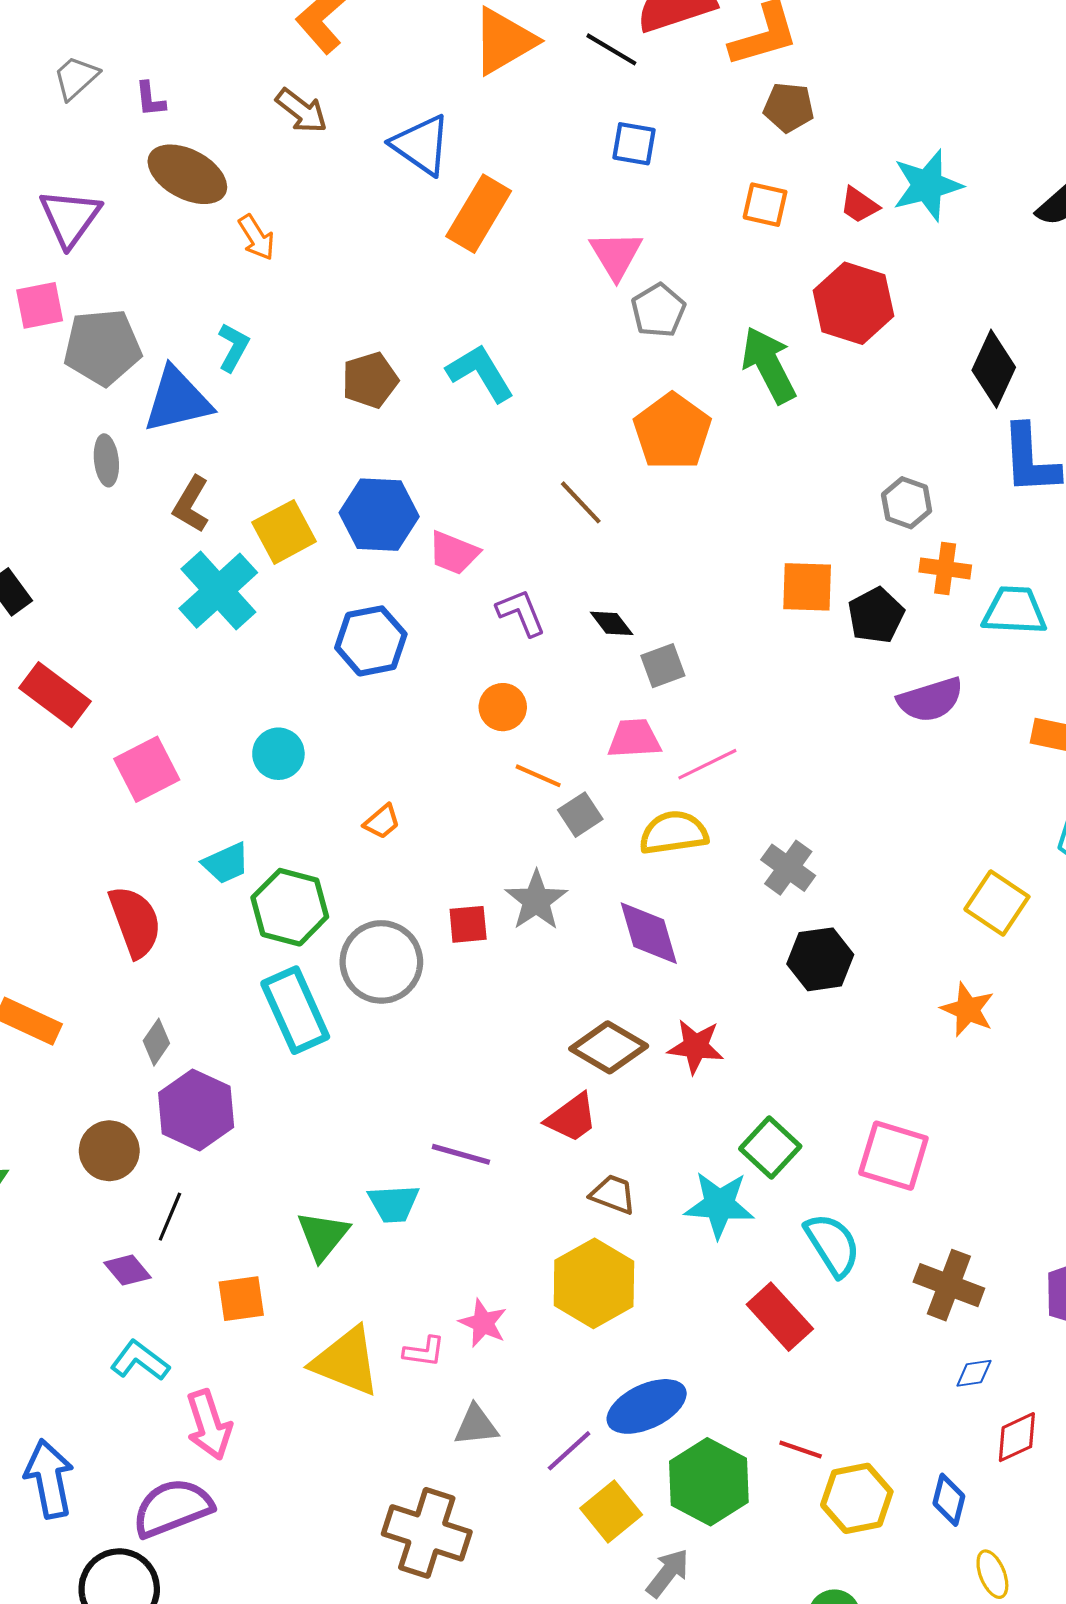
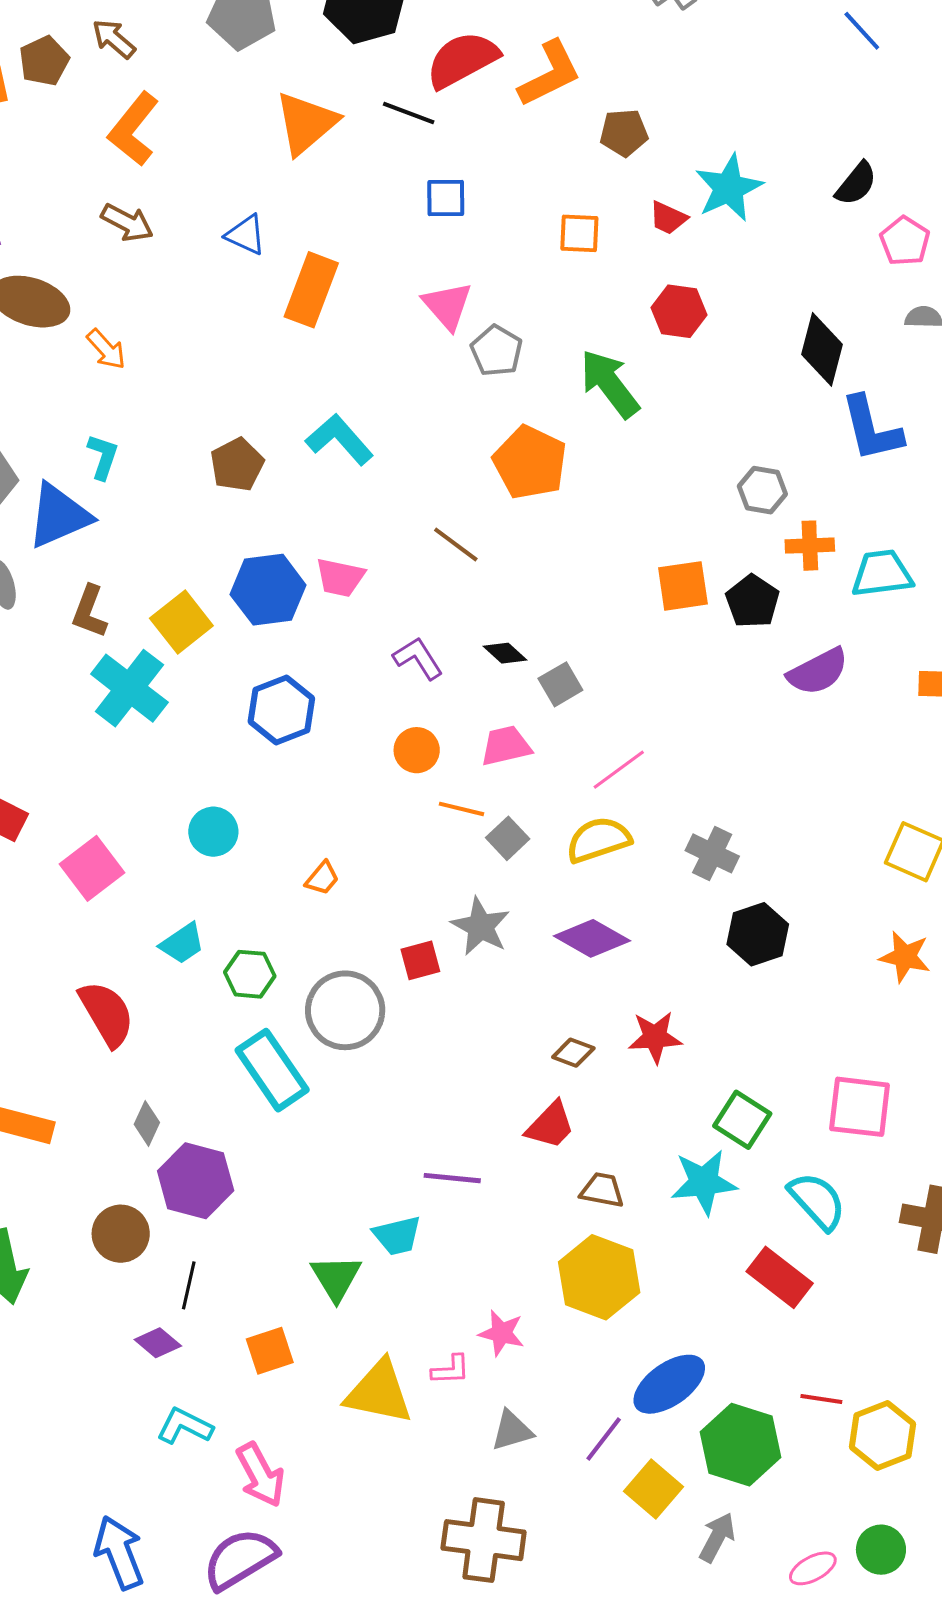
brown pentagon: (789, 107) -> (624, 133), moved
blue triangle: (421, 145) -> (246, 235), size x0.7
red hexagon: (853, 303) -> (679, 311), size x0.7
pink trapezoid: (454, 553) -> (340, 577), moved
pink trapezoid: (634, 739) -> (506, 746), moved
green hexagon: (290, 907) -> (250, 974), size x0.7
purple diamond: (649, 933) -> (592, 938), turned -34
brown diamond: (609, 1047) -> (573, 1053), size x0.6

